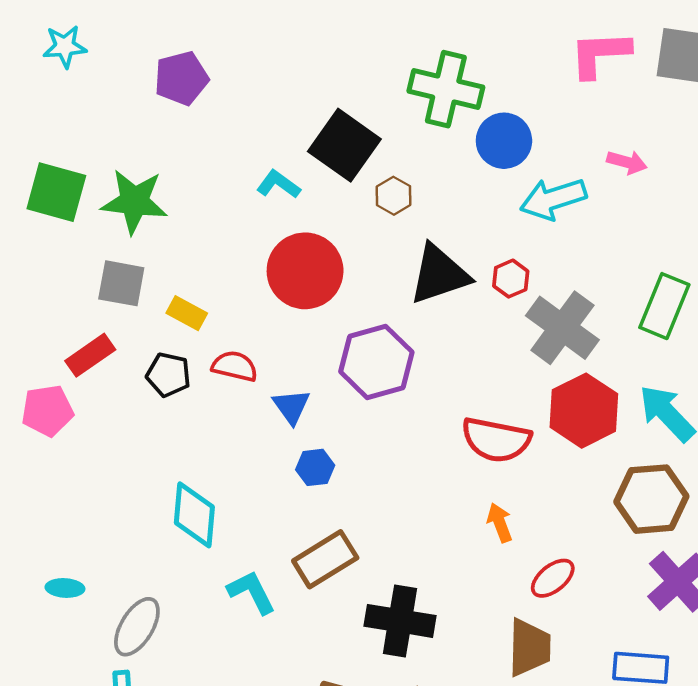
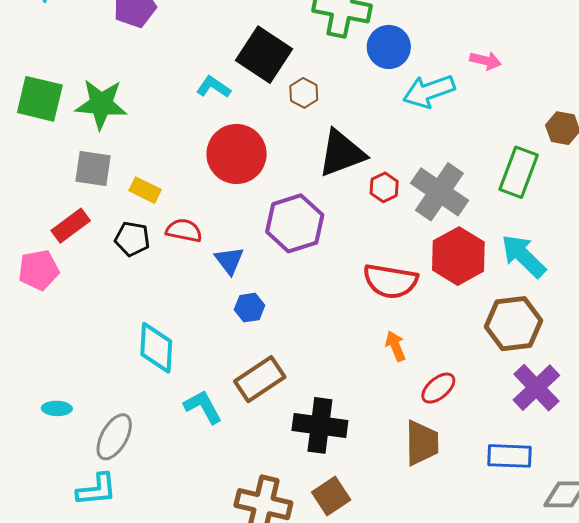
red hexagon: (511, 279) -> (384, 187), moved

